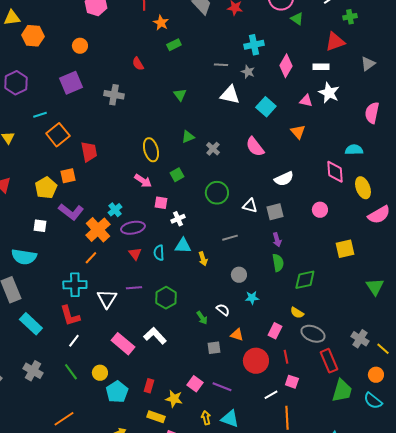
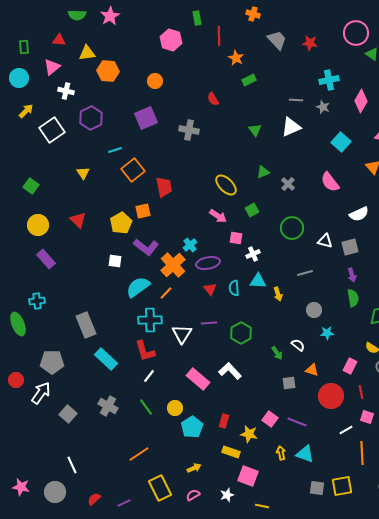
white triangle: (230, 95) -> (291, 127), moved, turned -35
yellow ellipse: (151, 150) -> (226, 185), turned -30
cyan semicircle: (24, 257) -> (138, 287), moved, turned 135

